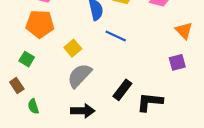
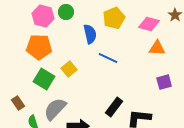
orange triangle: (184, 31) -> (157, 48), moved, turned -42
green square: (27, 59) -> (44, 79), moved, size x1.5
gray semicircle: (79, 76) -> (55, 109), moved

